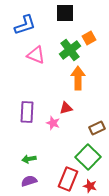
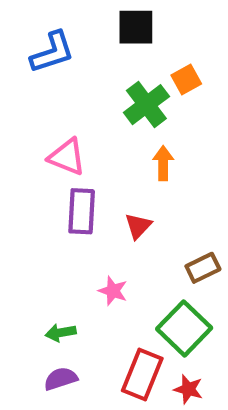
pink triangle: (36, 55) -> (67, 157), moved
orange arrow: (78, 78) -> (163, 163), size x0.7
red triangle: (66, 108) -> (138, 226), turned -32
purple rectangle: (27, 112) -> (82, 211), moved
pink star: (53, 123) -> (113, 291), moved

